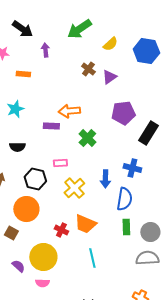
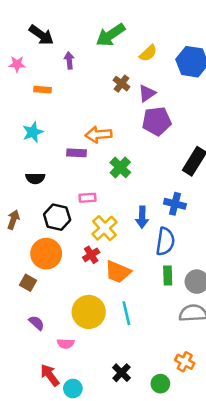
purple pentagon: (123, 113) -> (157, 121), moved
red cross: (61, 230) -> (91, 255), moved, turned 32
yellow circle: (43, 257) -> (89, 312), moved

